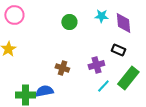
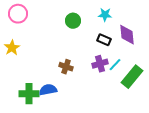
purple diamond: (123, 23) -> (127, 35), moved
black rectangle: (118, 50) -> (104, 40), moved
cyan line: (103, 86) -> (115, 65), moved

